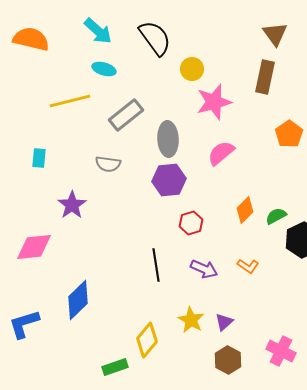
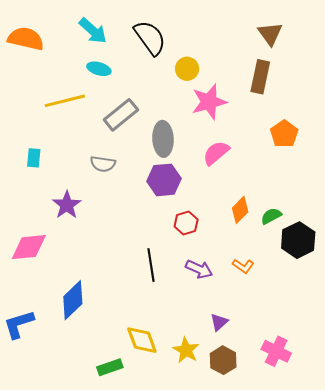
yellow star: (191, 320) -> (186, 350), moved
yellow diamond: (147, 340) -> (142, 340), turned -60

